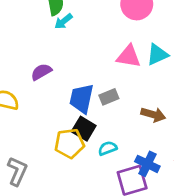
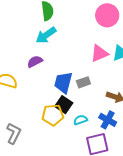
cyan arrow: (64, 21) -> (46, 35), moved, size x1.5
pink triangle: (129, 56) -> (99, 53), turned -36
blue cross: (147, 164) -> (108, 120), moved

